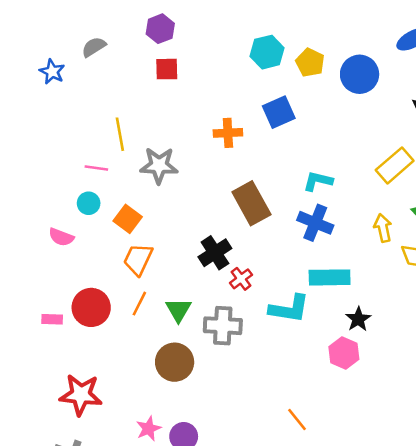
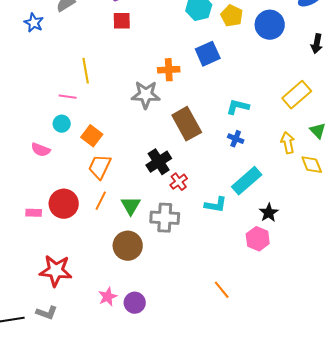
gray star: (159, 165) -> (146, 95), moved
blue cross: (315, 223) -> (236, 139), size x0.6
cyan rectangle: (330, 277) -> (247, 181), turned -40
cyan L-shape: (289, 309) -> (216, 205), size x0.7

